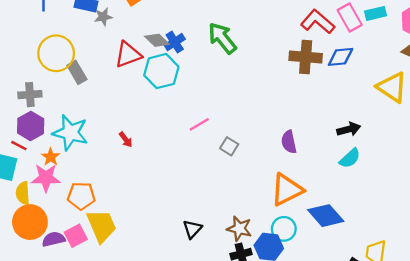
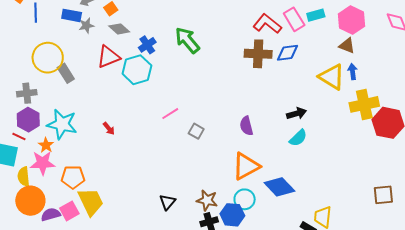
gray diamond: (157, 40) -> (119, 29), moved

